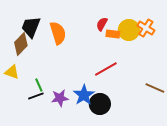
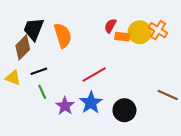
red line: (106, 69) -> (94, 74), moved
black line: (36, 96) -> (39, 71), moved
purple star: (60, 98) -> (65, 106), turned -30
black circle: (100, 104) -> (124, 110), moved

